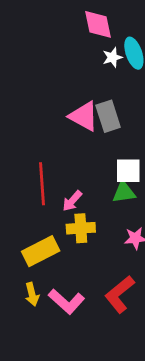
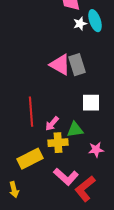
green triangle: (124, 192) -> (75, 130), moved
yellow arrow: (32, 294) -> (14, 190), moved
pink L-shape: (66, 301) -> (66, 177), moved

